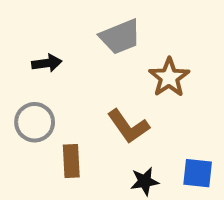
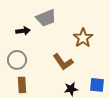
gray trapezoid: (120, 37) -> (46, 18), moved
brown rectangle: (71, 161) -> (22, 85), moved

